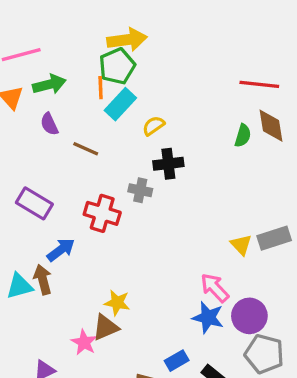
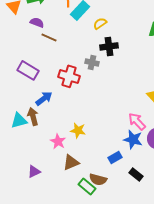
purple semicircle: (49, 124) -> (37, 22), turned 136
brown line: (86, 149) -> (49, 37), moved
brown triangle: (106, 327) -> (71, 162), moved
pink star: (84, 342) -> (58, 141), moved
blue rectangle: (177, 361) -> (115, 157), moved

